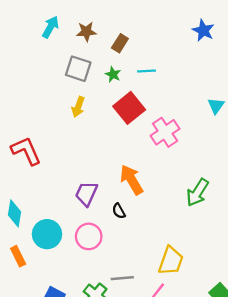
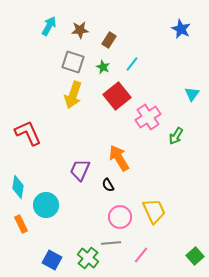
cyan line: (147, 71) -> (132, 64), turned -49
yellow arrow: (78, 107) -> (73, 95), size x1.5
green arrow: (197, 192) -> (176, 136), moved, size x0.7
pink circle: (89, 236) -> (120, 217), moved
yellow trapezoid: (171, 261) -> (154, 211), moved, turned -44

